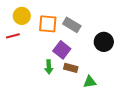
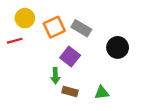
orange square: (48, 24) -> (54, 27), turned -30
brown rectangle: (71, 68) -> (70, 92), moved

